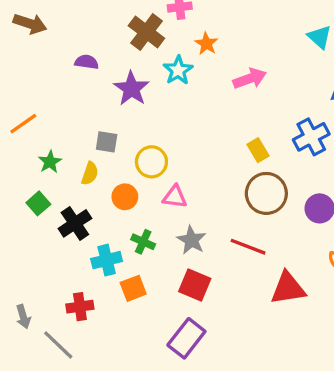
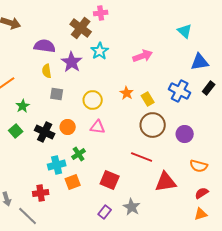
orange star: (206, 44) -> (127, 93), moved
purple semicircle: (87, 62) -> (45, 46), size x1.5
blue cross: (311, 137) -> (180, 91), turned -35
yellow circle: (151, 162) -> (93, 100), moved
yellow semicircle: (90, 173) -> (47, 71), moved, turned 152
black cross: (75, 223) -> (45, 132), moved, turned -30
gray star: (191, 240) -> (132, 207), moved
green cross: (143, 242) -> (79, 154), turned 32
purple rectangle: (186, 338) -> (105, 212), size x0.6

